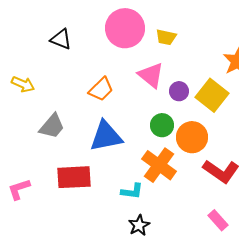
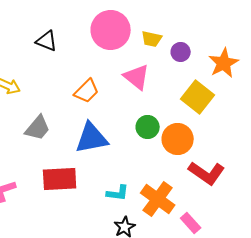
purple circle: (179, 91) -> (181, 52), moved
orange cross: (159, 165) -> (158, 199), moved
pink rectangle: (218, 220) -> (191, 223), moved

